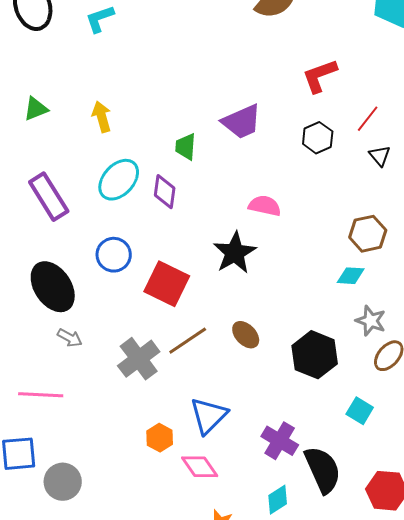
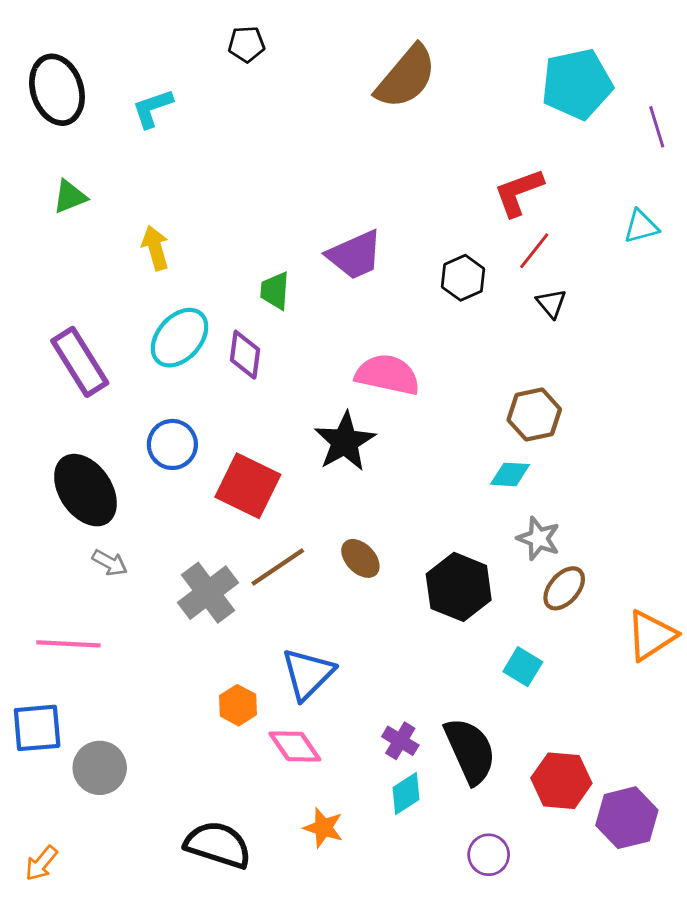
red L-shape: (320, 76) -> (519, 192), moved
green triangle: (36, 109) -> (70, 197), moved
pink semicircle: (265, 206) -> (387, 375), size x1.4
purple cross: (280, 441) -> (400, 741), moved, size x0.7

